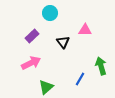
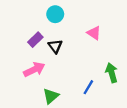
pink triangle: (85, 30) -> (94, 33), turned 32
black triangle: (63, 42) -> (55, 46), moved

